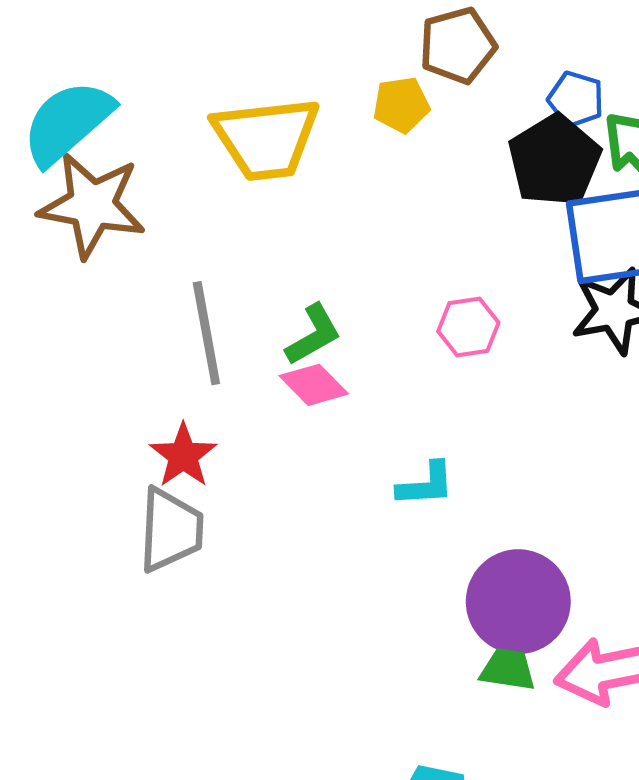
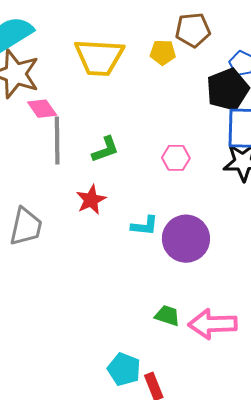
pink diamond: (314, 385) -> (42, 109), moved
red star: (183, 456) -> (91, 200), moved
purple circle: (518, 602) -> (186, 239), moved

